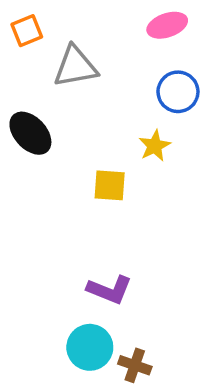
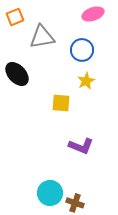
blue circle: (178, 92) -> (82, 50), moved
purple L-shape: (110, 290) -> (81, 146), moved

